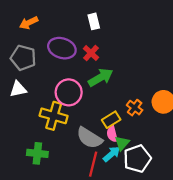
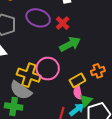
pink circle: (69, 92) -> (48, 69), moved
orange cross: (135, 108) -> (98, 71), turned 32
gray semicircle: (89, 138) -> (21, 90), moved

